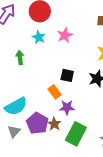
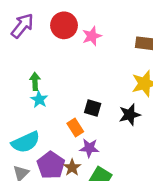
pink star: (65, 35) -> (92, 36), moved
cyan star: (39, 37) -> (39, 99), moved

